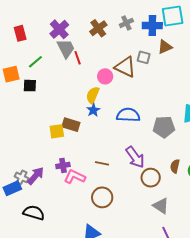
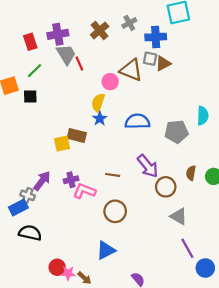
blue cross: (152, 26) -> (156, 37), moved
purple cross: (59, 29) -> (58, 34), turned 36
red rectangle: (20, 33) -> (30, 42), moved
brown triangle: (165, 47) -> (163, 64), moved
purple arrow: (36, 176) -> (42, 181), moved
black semicircle: (34, 213) -> (30, 233), moved

